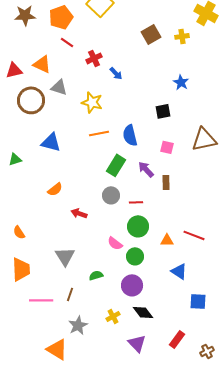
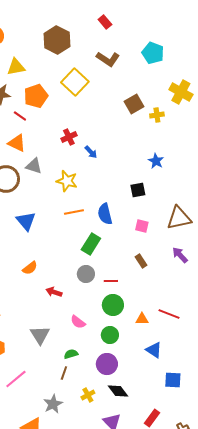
brown square: (151, 34) -> (134, 104), moved
red line: (67, 42) -> (20, 116), moved
blue triangle: (51, 142) -> (26, 221), turned 35
purple arrow: (146, 169) -> (180, 255), moved
brown rectangle: (166, 182) -> (141, 261), turned -32
pink semicircle: (115, 243) -> (78, 322), moved
brown line: (70, 294) -> (64, 373), moved
pink line: (41, 300) -> (16, 379), turned -40

